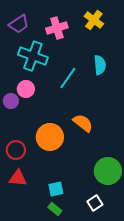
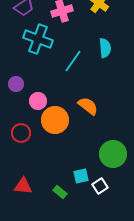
pink circle: (26, 89) -> (38, 101), moved
red triangle: (18, 178) -> (23, 186), moved
cyan square: (56, 189) -> (81, 176), moved

